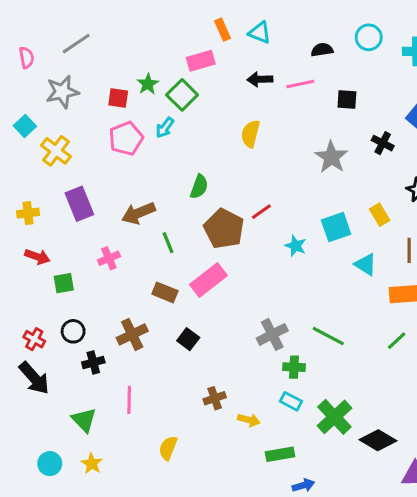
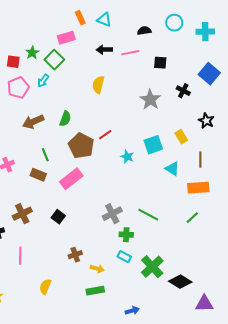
brown arrow: (138, 213) -> (33, 122), moved
brown rectangle: (165, 292) -> (38, 175), moved
green rectangle: (280, 454) -> (95, 291), moved

